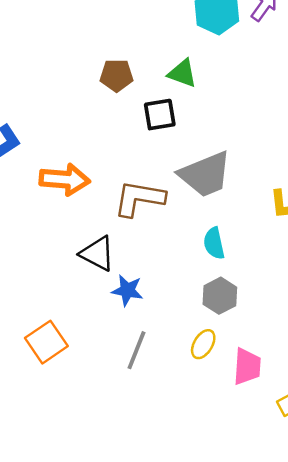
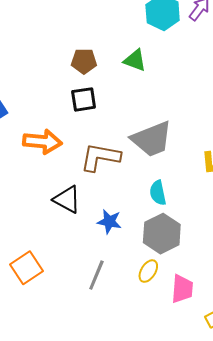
black square: (160, 115) -> (84, 99), moved
blue star: (127, 290) -> (109, 222), moved
gray hexagon: (220, 296) -> (162, 234), size x1.4

